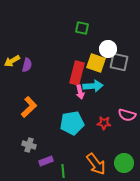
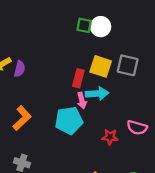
white circle: (108, 49) -> (101, 27), moved
red rectangle: (77, 73) -> (78, 78), size x0.7
cyan pentagon: (72, 123) -> (69, 120), moved

